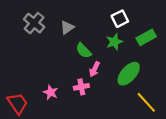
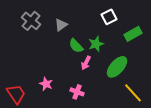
green star: (114, 42) -> (96, 44), moved
pink cross: (81, 87) -> (77, 92), moved, turned 32

